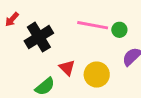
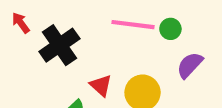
red arrow: (12, 19) -> (21, 23), turned 105

